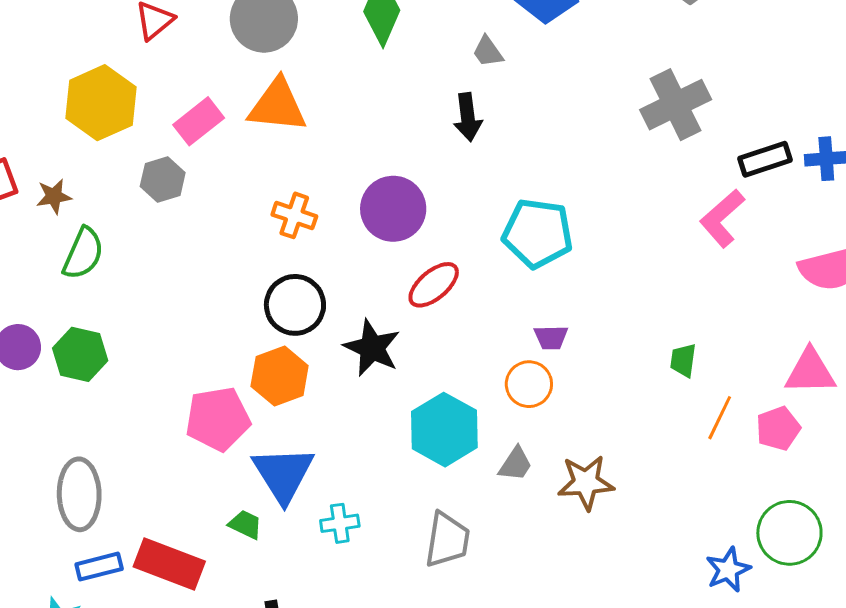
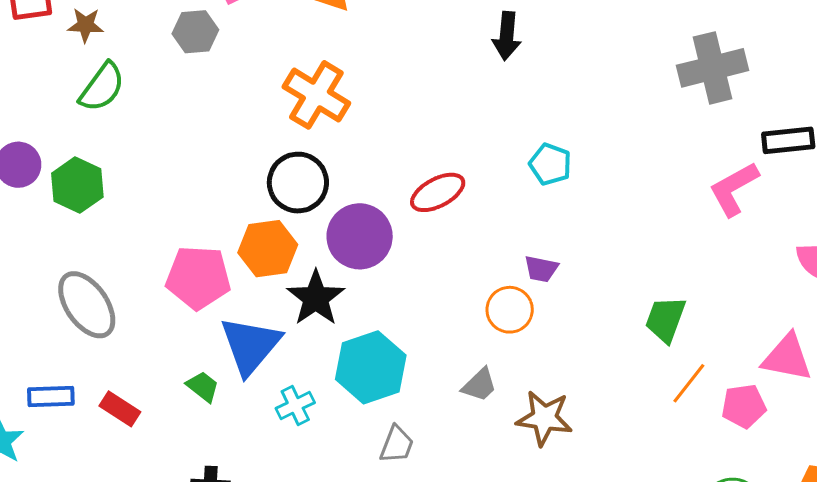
purple circle: (393, 209) -> (360, 236), moved
orange cross: (294, 215) -> (316, 95), size x1.5
cyan pentagon: (538, 233) -> (550, 164), size x0.6
black star: (372, 348) -> (316, 298), moved
green trapezoid: (683, 360) -> (665, 319), size x1.4
cyan hexagon: (444, 430) -> (371, 367), moved
gray ellipse: (79, 494) -> (87, 305), moved, turned -46
cyan cross: (340, 523) -> (295, 405), turned -30
gray trapezoid: (447, 540) -> (397, 444), size x0.7
red rectangle: (169, 564) -> (120, 409), size x0.6

